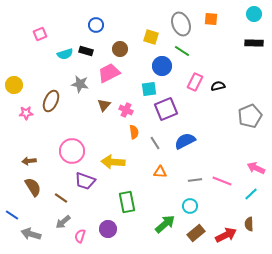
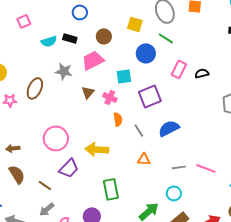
cyan square: (149, 89) -> (124, 76), moved
purple trapezoid: (85, 181) -> (69, 168), turned -65

